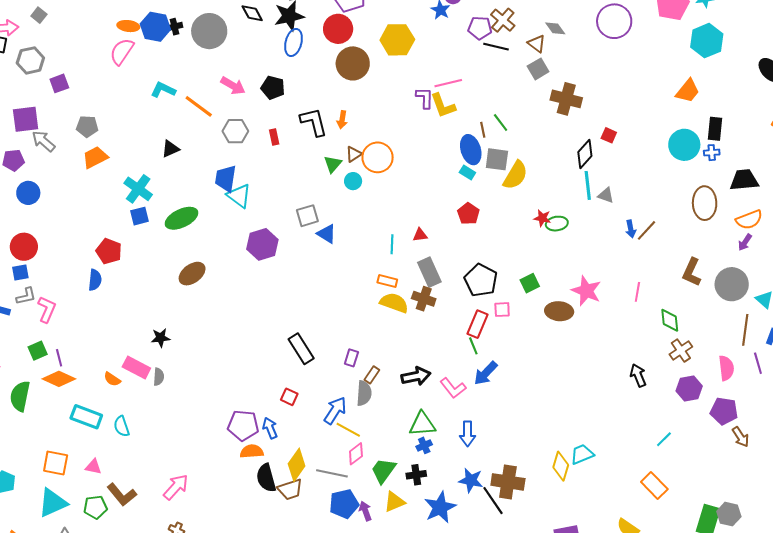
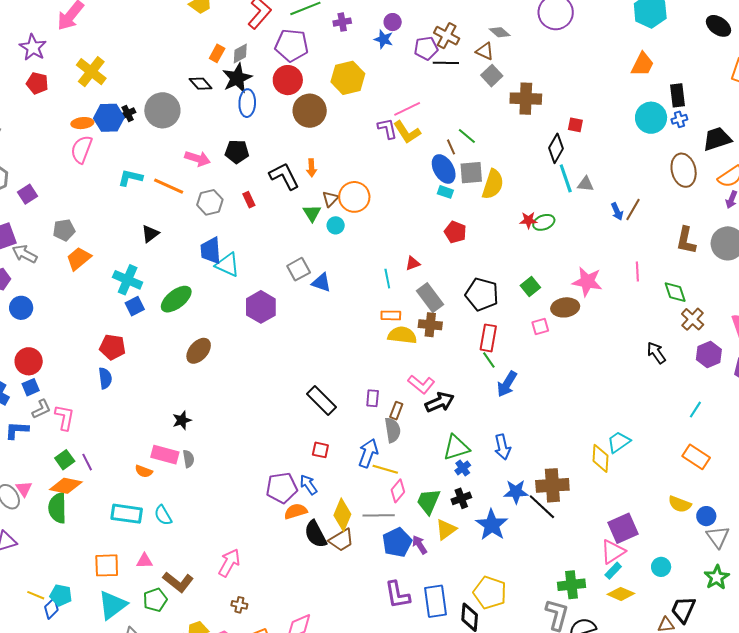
pink square: (502, 310) -> (540, 327), moved
orange diamond: (59, 379) -> (66, 486), moved
pink L-shape: (453, 388) -> (421, 384), moved

